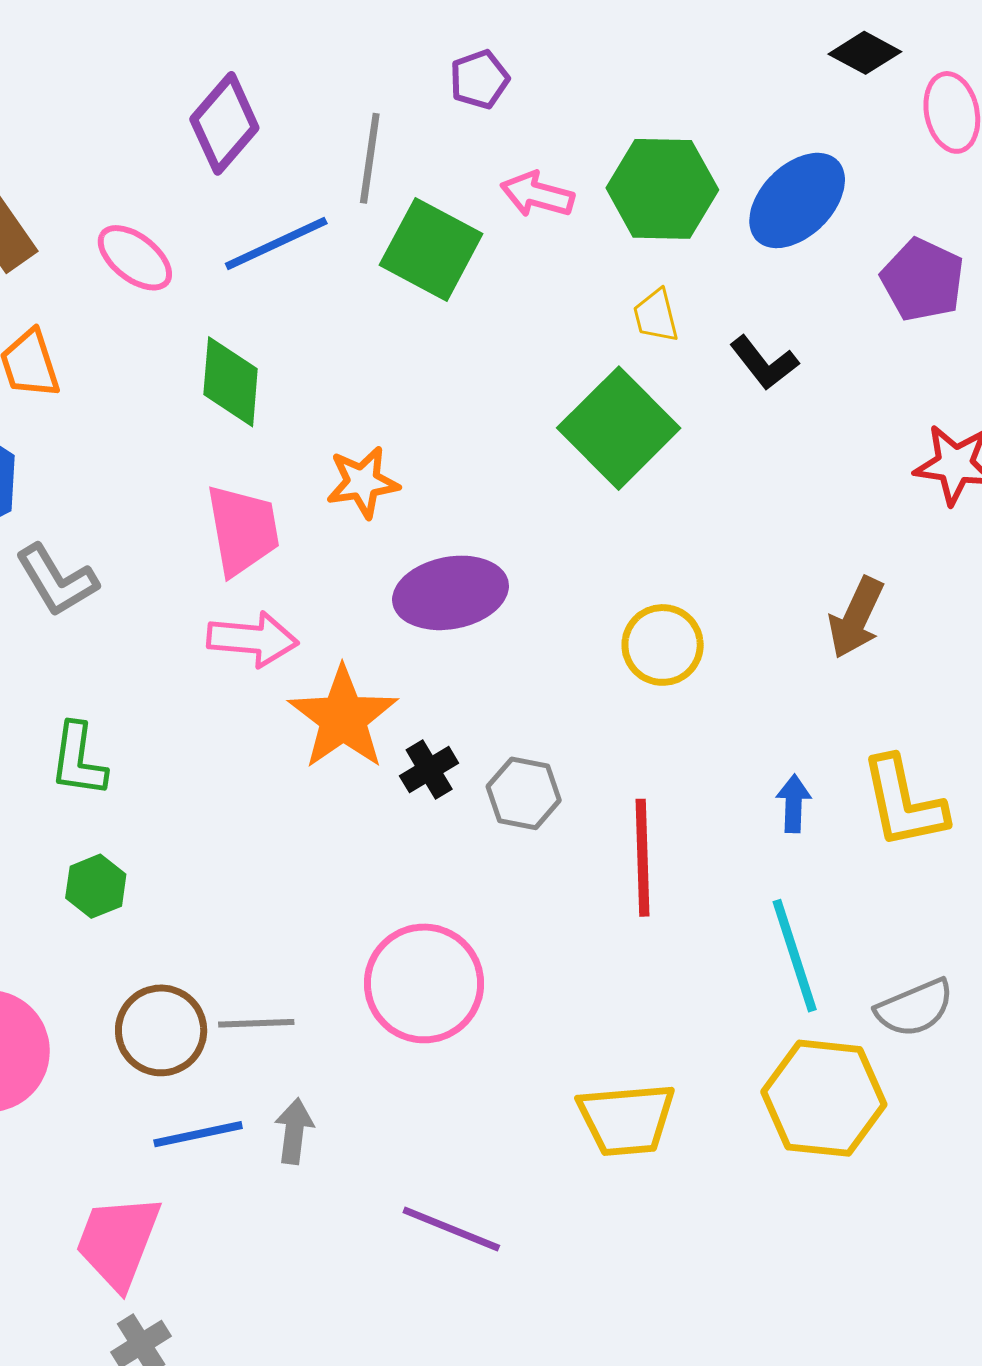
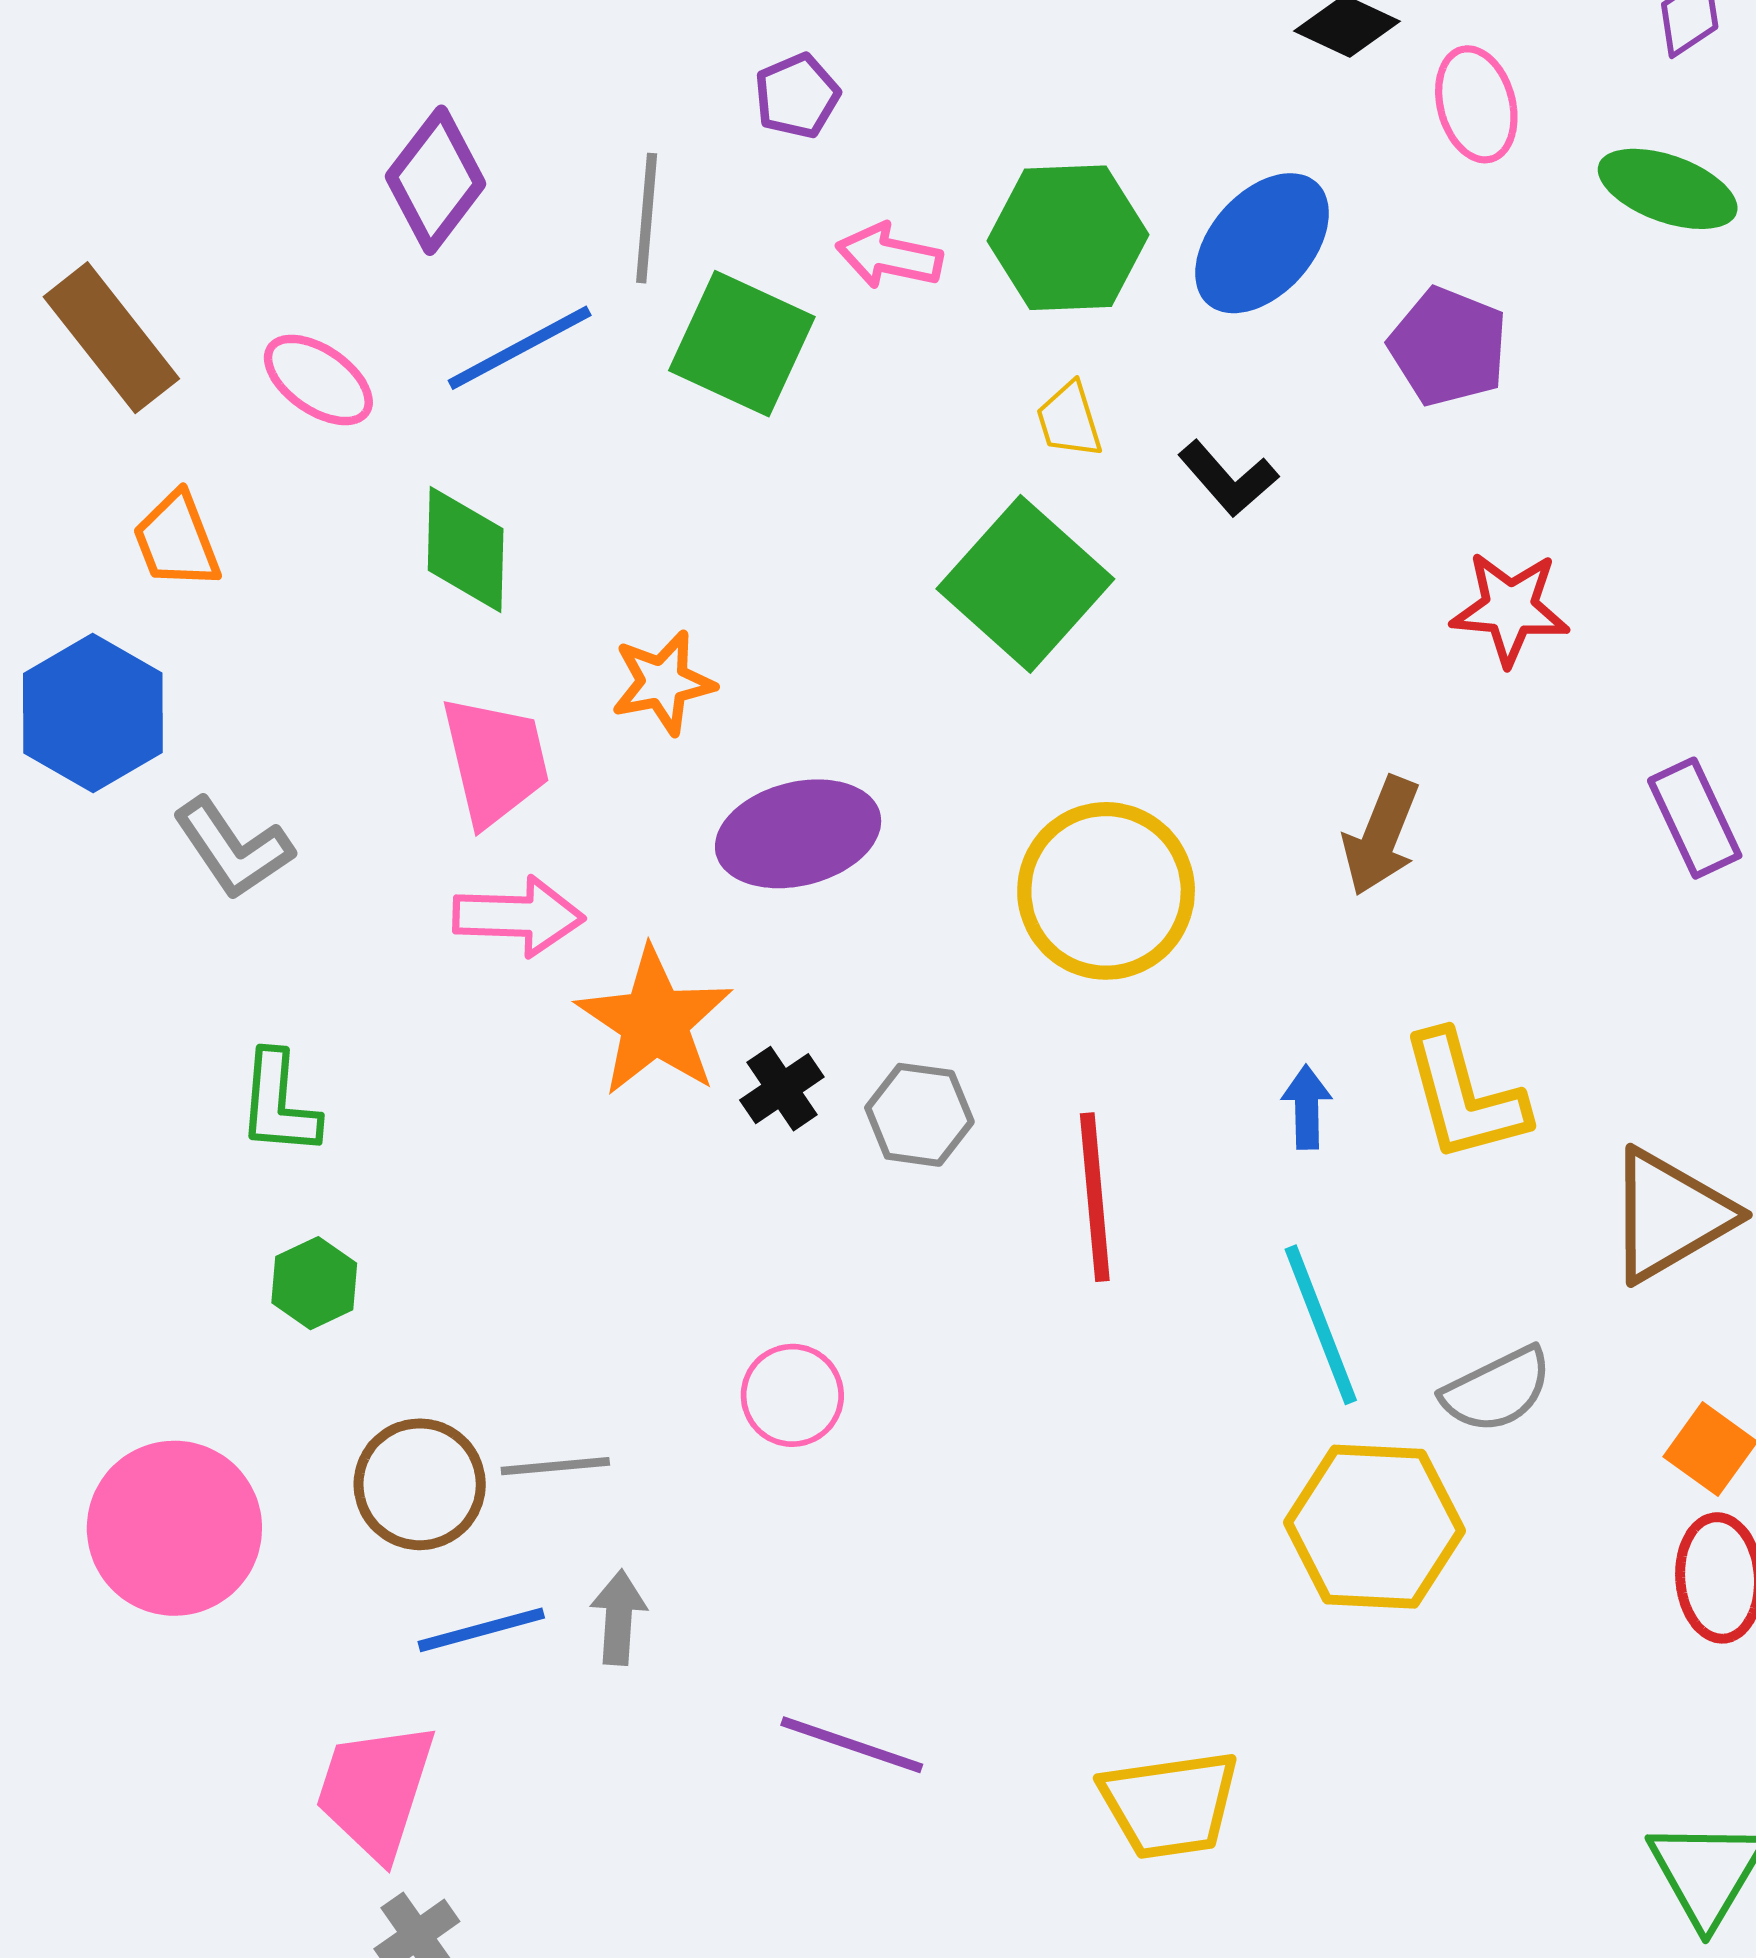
yellow circle: (663, 645) -> (1106, 891), size x1.5
pink circle: (424, 983) -> (792, 1395), size x0.6
yellow trapezoid: (626, 1119) -> (1170, 1804), moved

